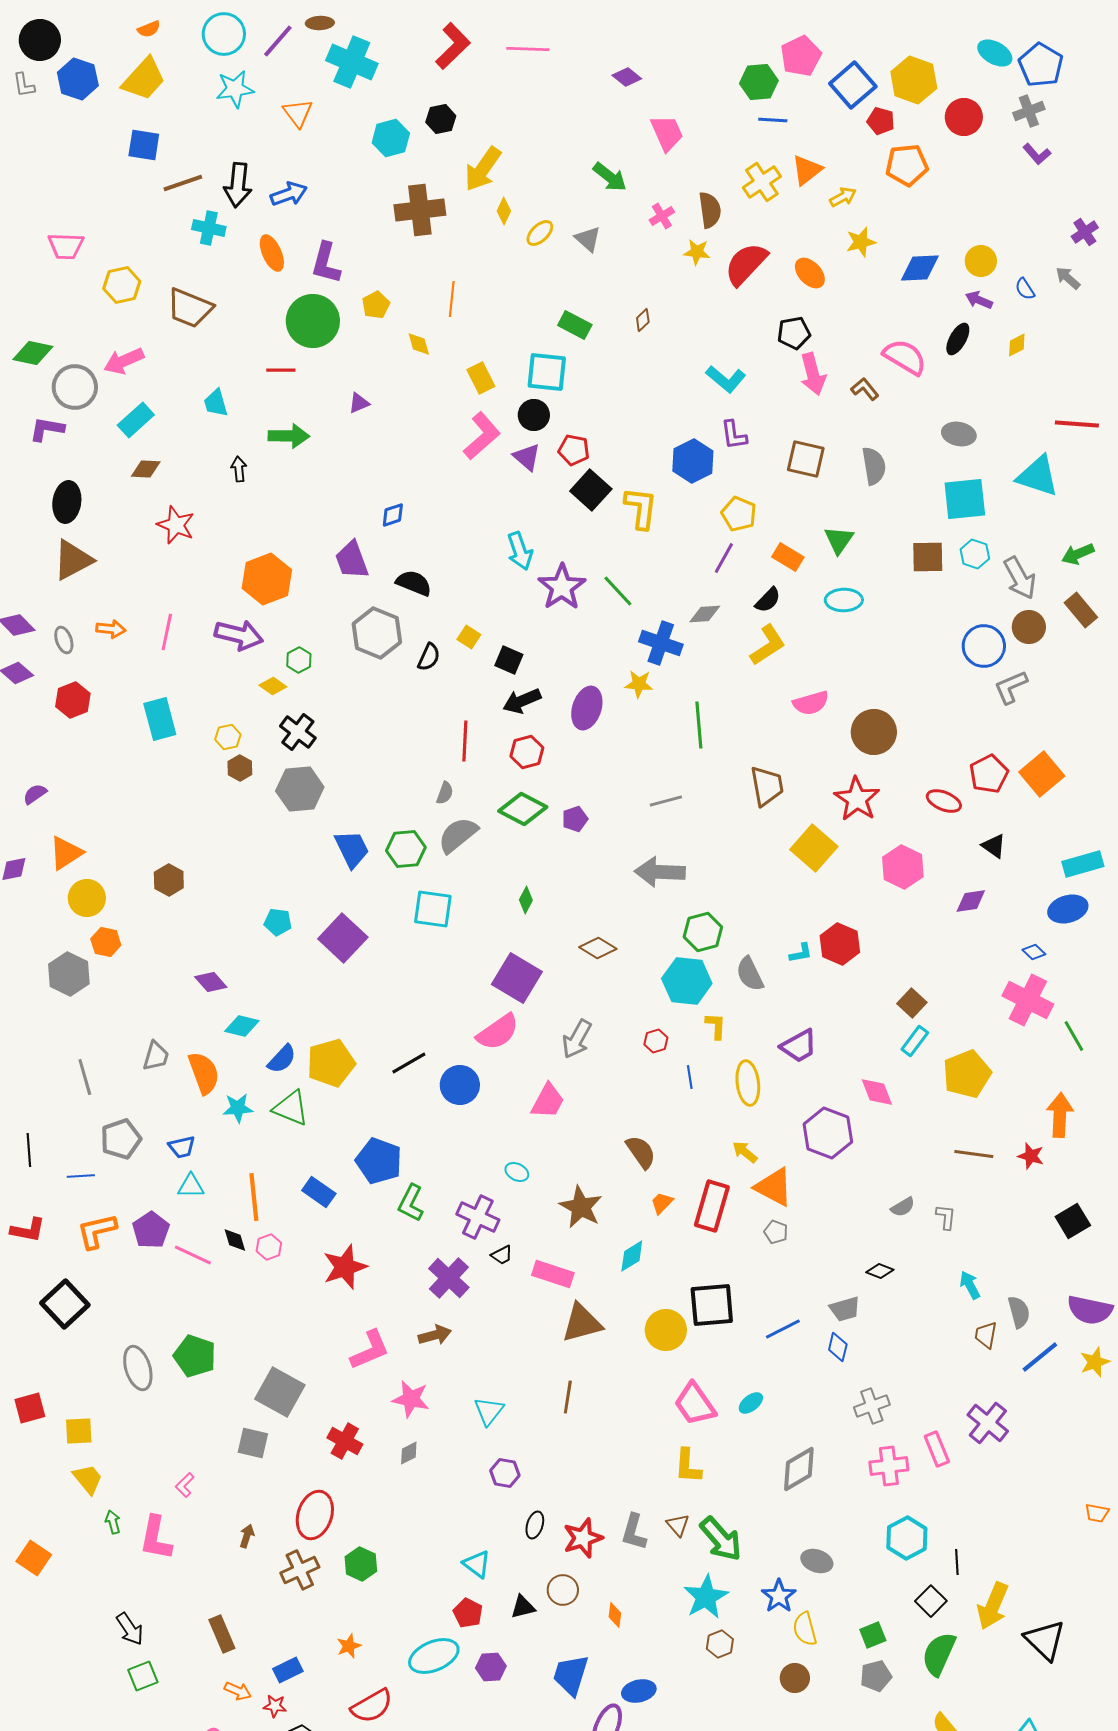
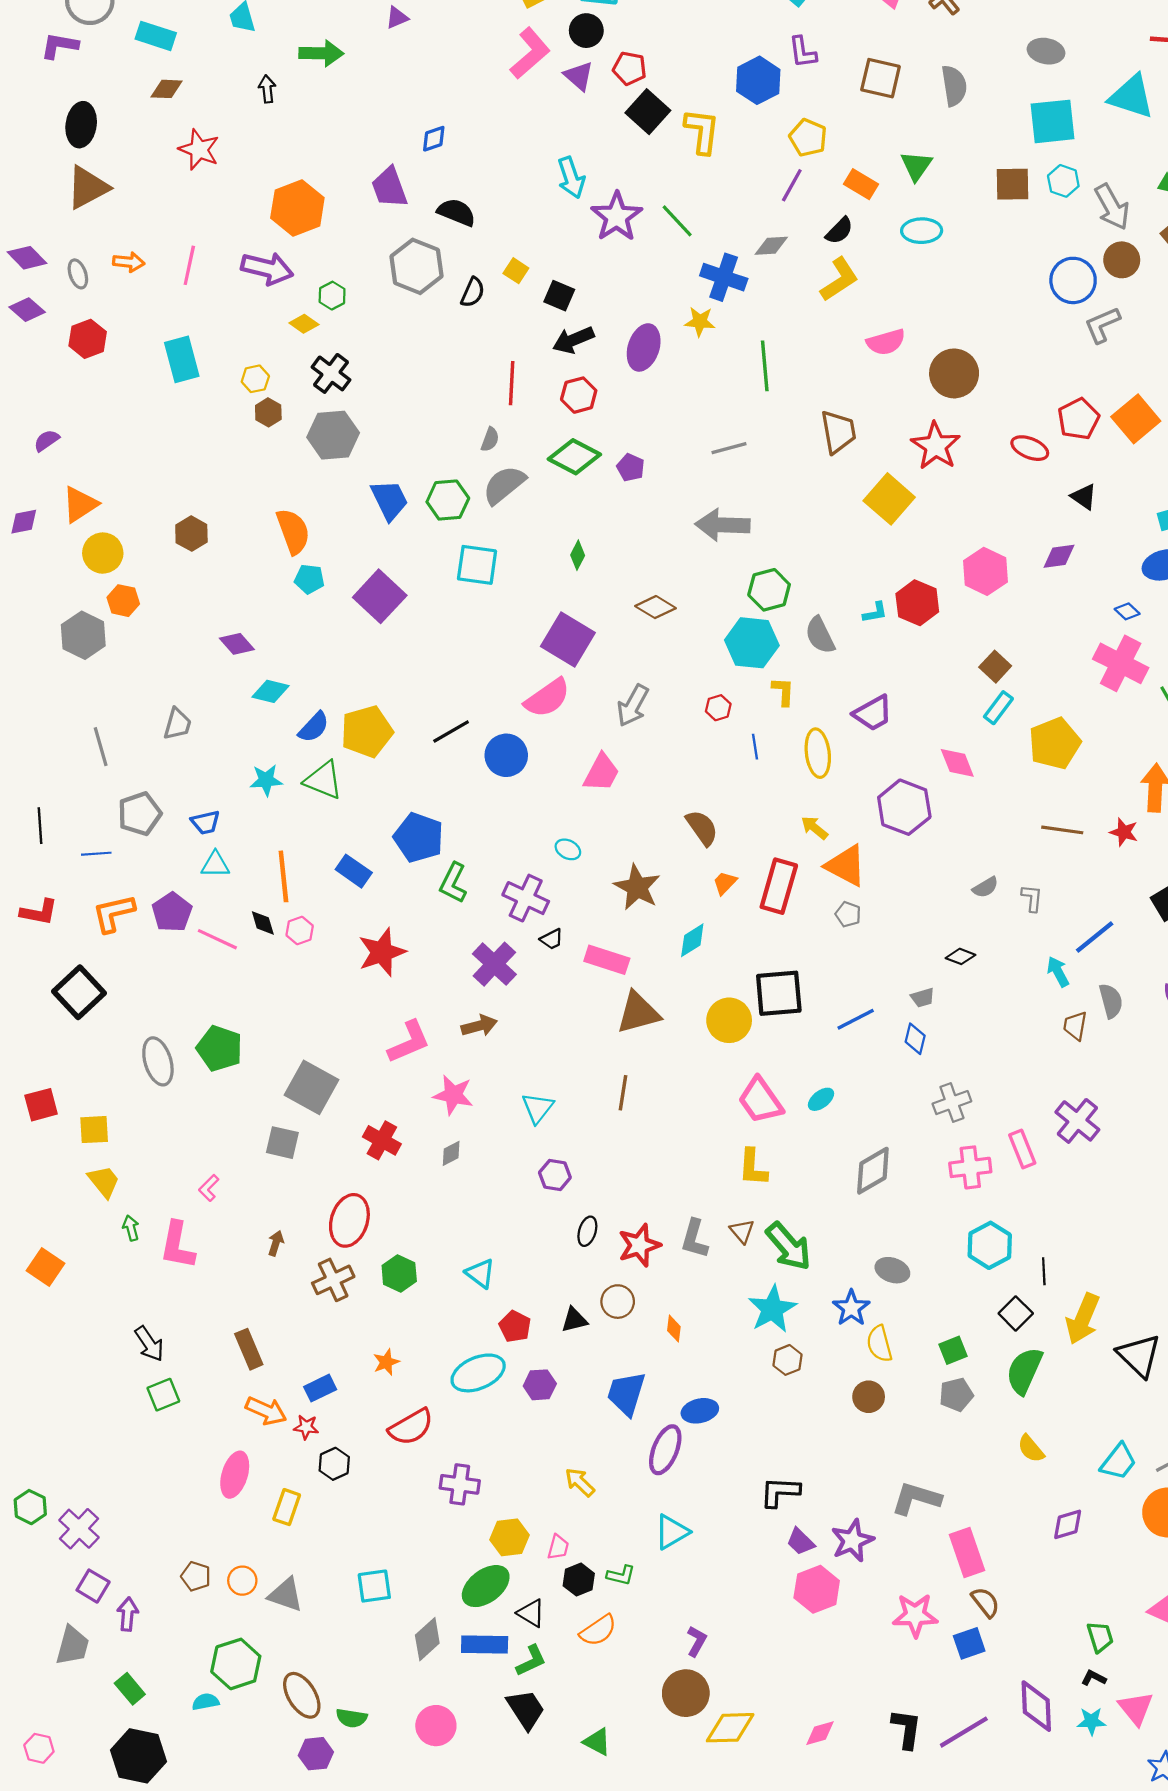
cyan rectangle: (136, 420) -> (156, 36), turned 60
purple pentagon: (575, 819) -> (631, 468), turned -30
pink hexagon: (903, 867) -> (985, 571), moved
orange semicircle: (204, 1073) -> (293, 531), moved
gray trapezoid: (845, 1309) -> (923, 998), size x0.7
blue line: (1040, 1357) -> (1095, 937), moved
cyan triangle: (477, 1564) -> (480, 1273), moved
orange arrow: (238, 1691) -> (266, 1411), size x1.4

